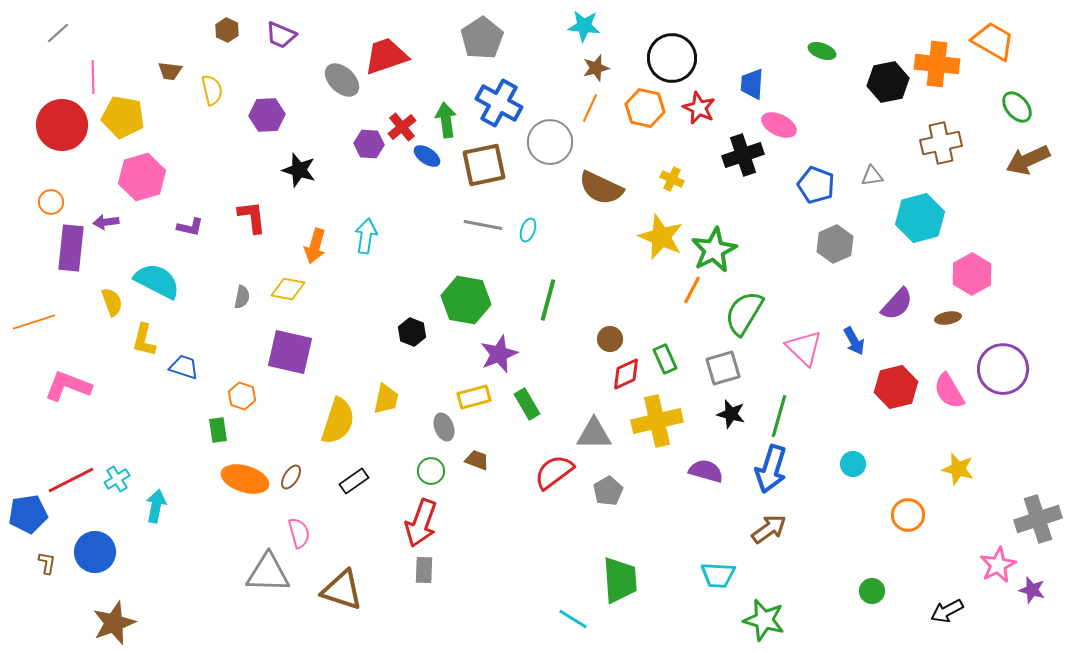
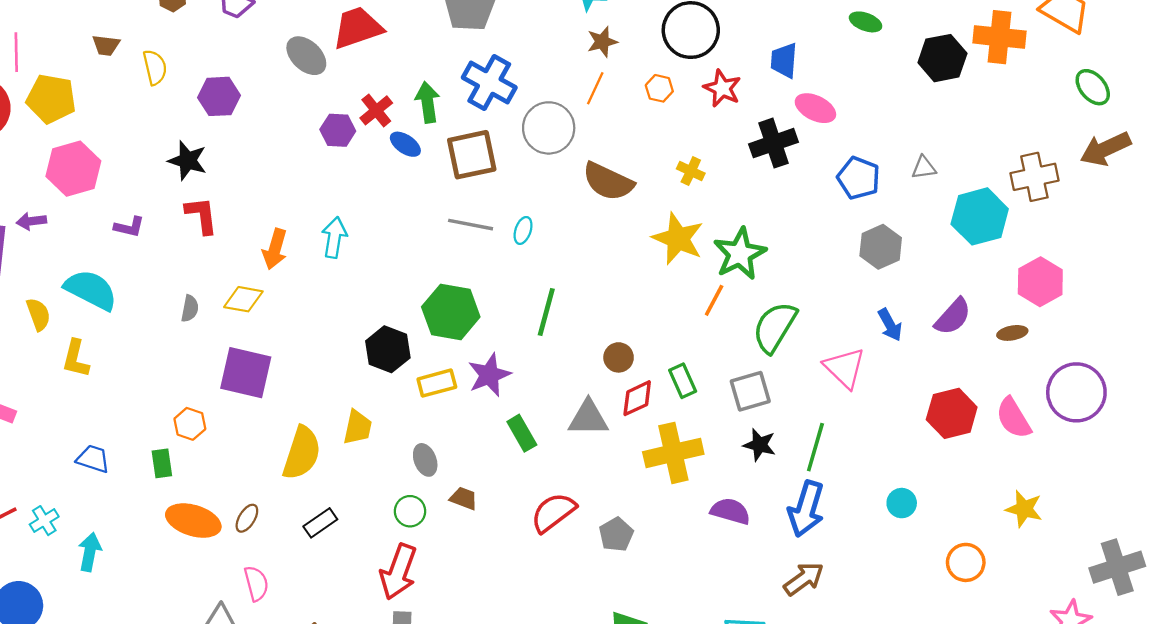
orange hexagon: (645, 108) -> (659, 88), size x0.6
brown cross: (941, 143) -> (1034, 177), moved
black star: (299, 170) -> (188, 161), moved
black hexagon: (412, 332) -> (388, 349), size x1.4
blue arrow: (854, 341) -> (890, 325), moved
blue trapezoid: (184, 367) -> (93, 459), moved
yellow rectangle: (474, 397) -> (437, 383), moved
gray triangle: (594, 434) -> (588, 418), moved

